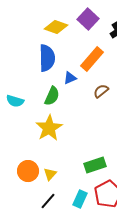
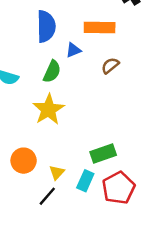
orange rectangle: (92, 59) -> (100, 28), turned 50
yellow triangle: (50, 174) -> (57, 172), moved
cyan rectangle: (80, 199) -> (85, 181), moved

